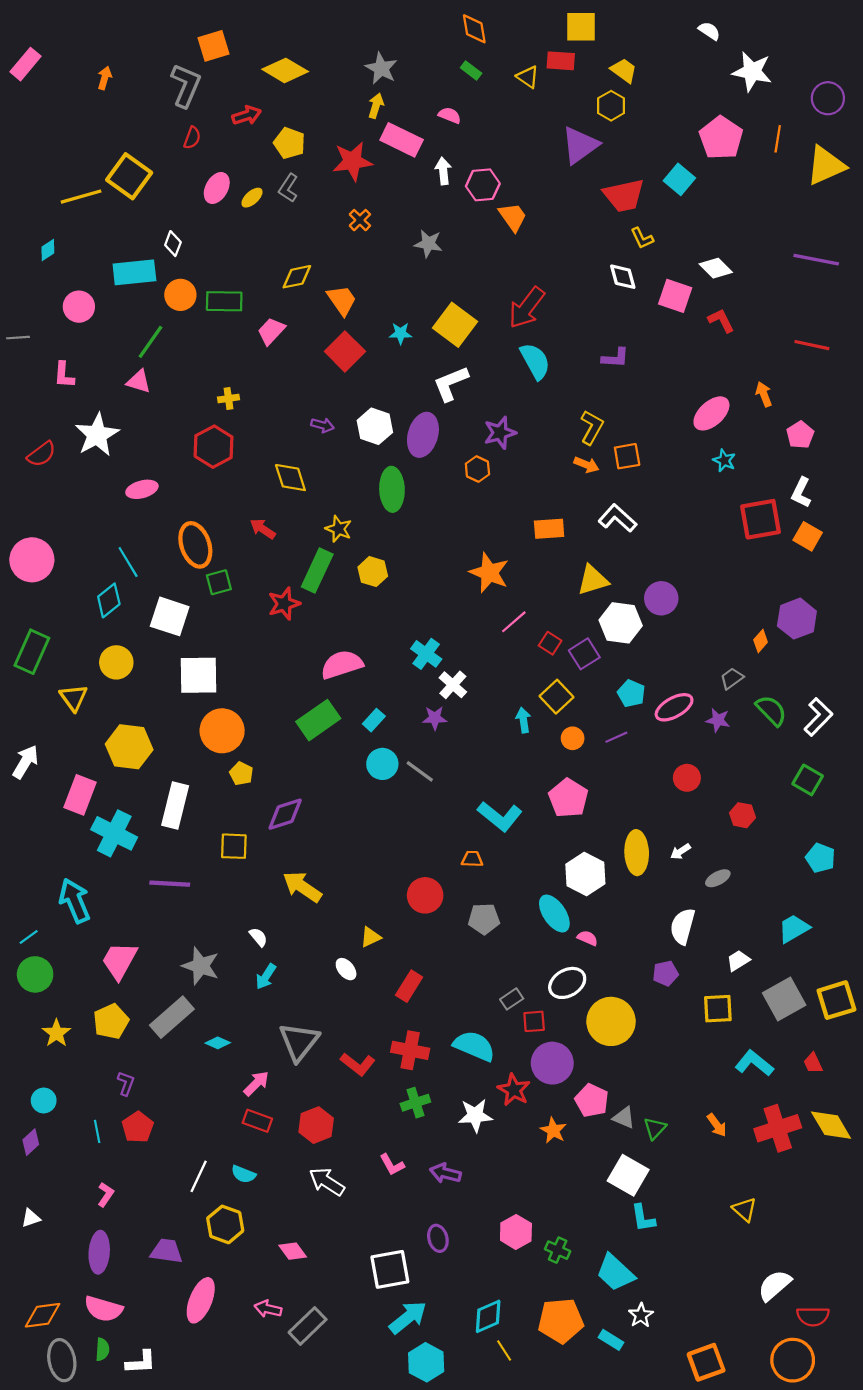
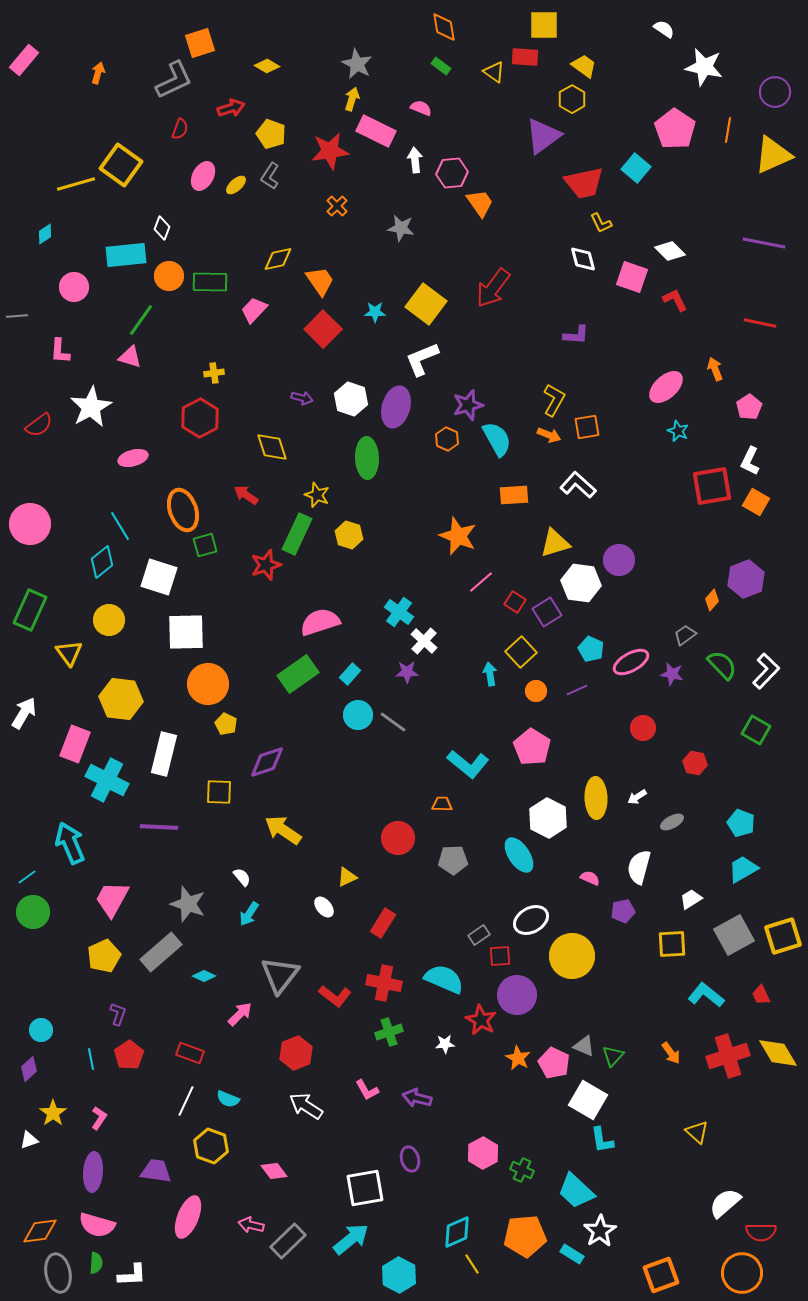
yellow diamond: (285, 70) -> (267, 66), size x0.6
gray L-shape: (186, 85) -> (174, 80), turned 42
cyan semicircle: (535, 361) -> (497, 439), moved
cyan pentagon: (820, 858) -> (741, 823), moved
pink semicircle: (588, 938) -> (590, 878), moved
yellow star: (56, 1033) -> (53, 1113), moved
pink pentagon: (592, 1100) -> (554, 1063), moved
white star: (475, 1115) -> (445, 1044), size x0.6
red rectangle: (257, 1121) -> (190, 1053), moved
white star: (641, 1315) -> (600, 1231), size x1.4
cyan arrow: (408, 1317) -> (351, 1239), moved

